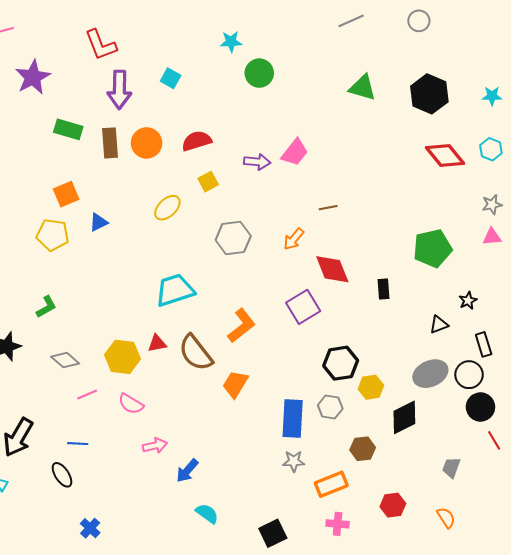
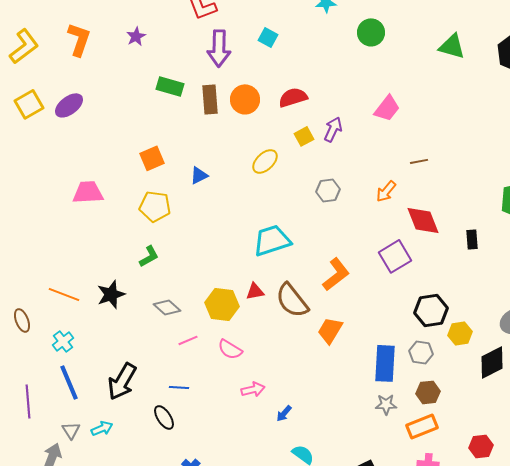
green circle: (259, 73) -> (371, 32), moved
purple star: (33, 77) -> (136, 36), size x0.6
purple arrow: (257, 162) -> (333, 129), moved, turned -70
orange square: (66, 194) -> (152, 158), moved
yellow pentagon: (53, 235) -> (155, 206), moved
gray hexagon: (233, 238) -> (328, 190), size x0.7
brown hexagon: (363, 449) -> (428, 392), moved
blue arrow: (187, 471) -> (284, 413), size x0.7

